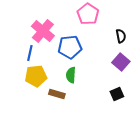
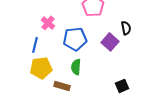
pink cross: (43, 31) -> (48, 23), size x0.6
purple square: (121, 62) -> (110, 42), moved

